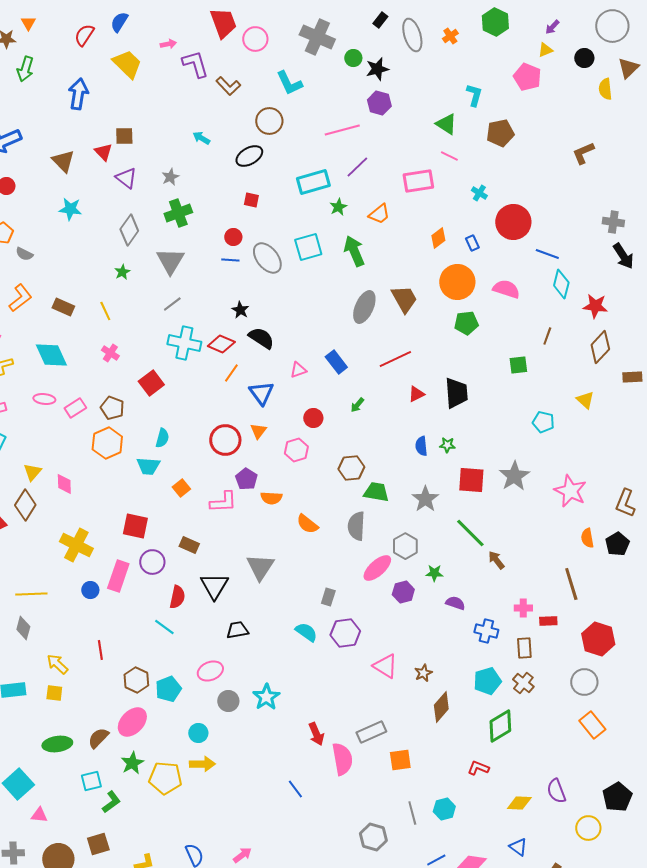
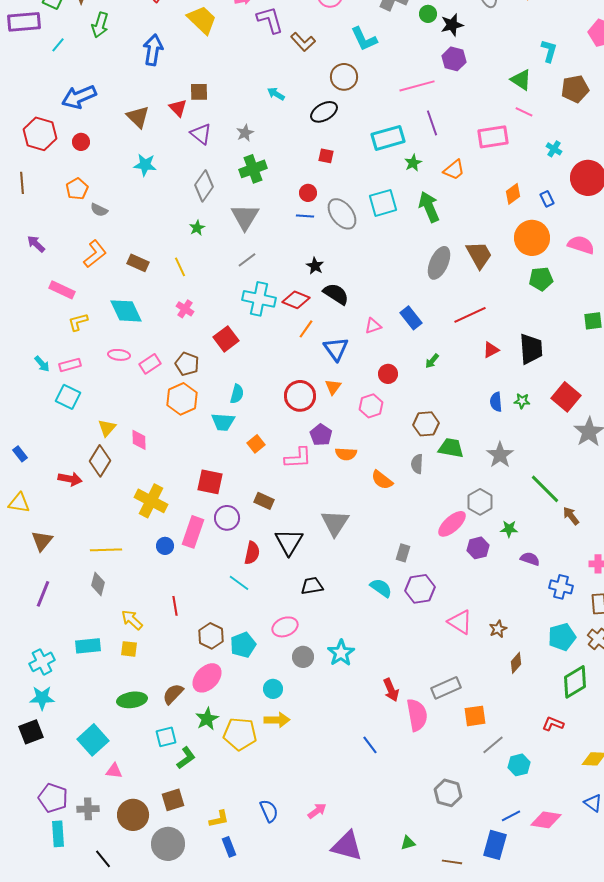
purple line: (357, 167) -> (432, 123), turned -65
red square: (471, 480) -> (566, 397), moved, turned 36
gray semicircle: (356, 526) -> (417, 464), moved, size x0.7
brown diamond: (441, 707) -> (516, 663), size x0.7
gray line: (412, 813) -> (493, 745), moved, turned 65

